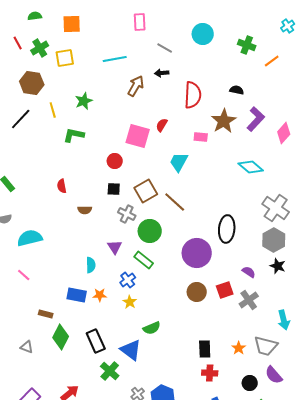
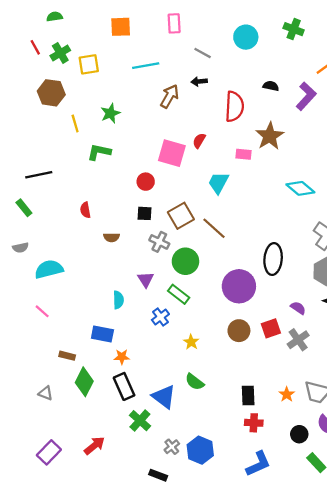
orange square: (72, 24) -> (121, 27), moved
green cross: (247, 45) -> (294, 29), moved
black semicircle: (237, 90) -> (271, 86), moved
black line: (21, 119) -> (39, 175), moved, turned 35
purple L-shape: (256, 119) -> (306, 96), moved
orange star: (100, 295) -> (122, 357), moved
yellow star: (130, 302) -> (191, 342), moved
green semicircle: (152, 328) -> (195, 382), moved, turned 60

